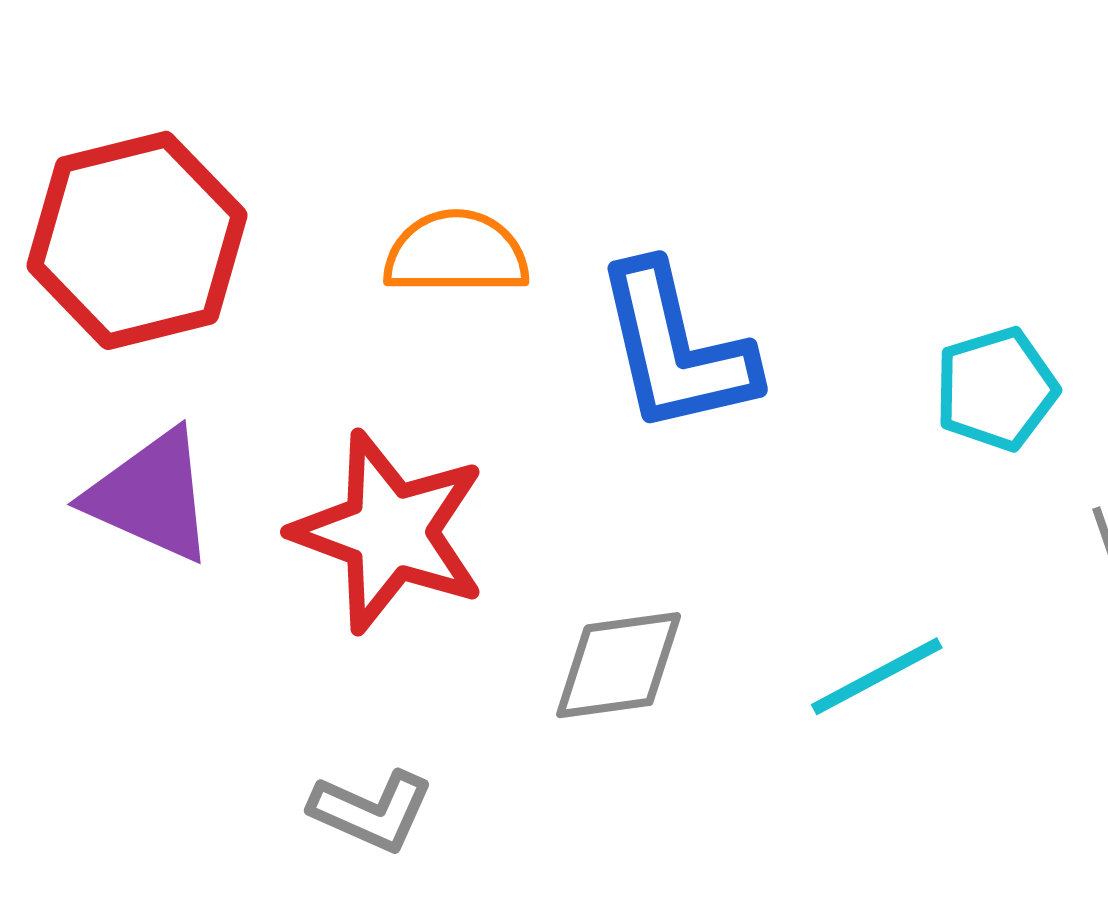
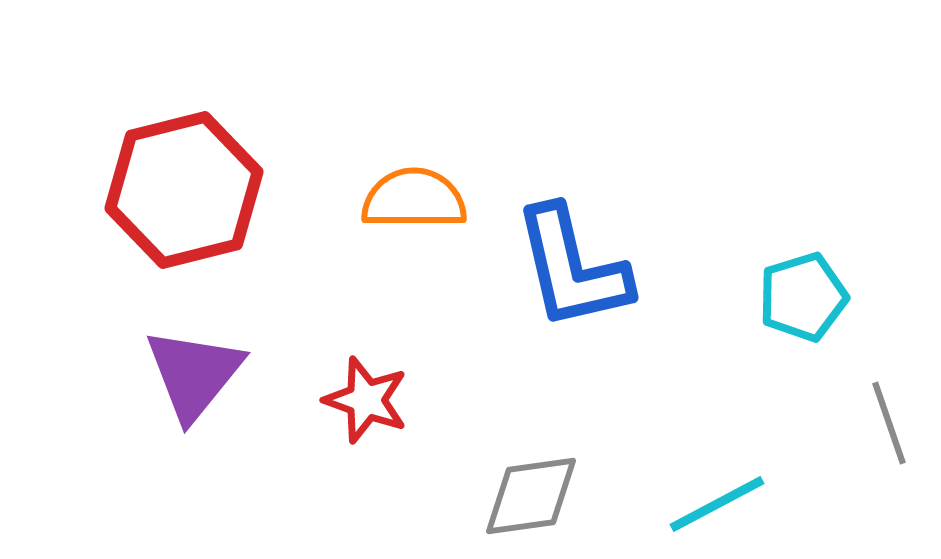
purple triangle: (151, 496) -> (194, 374), turned 45
red star: (390, 532) -> (366, 400), size x0.6

